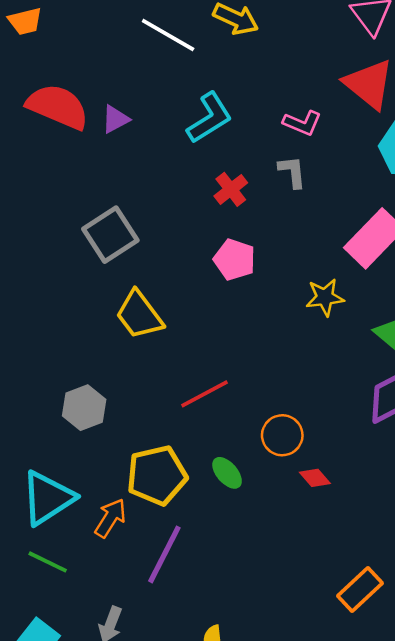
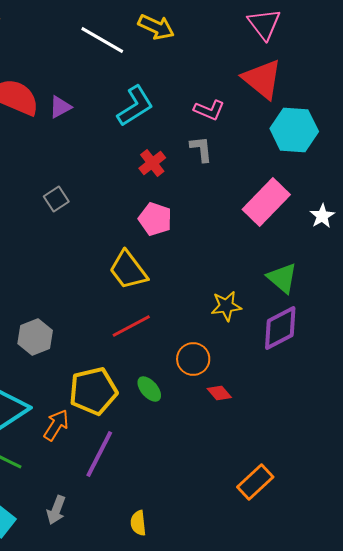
gray square: (110, 235) -> (56, 199), size x0.6
yellow star: (325, 297) -> (226, 306), moved
yellow trapezoid: (139, 315) -> (128, 270), moved

